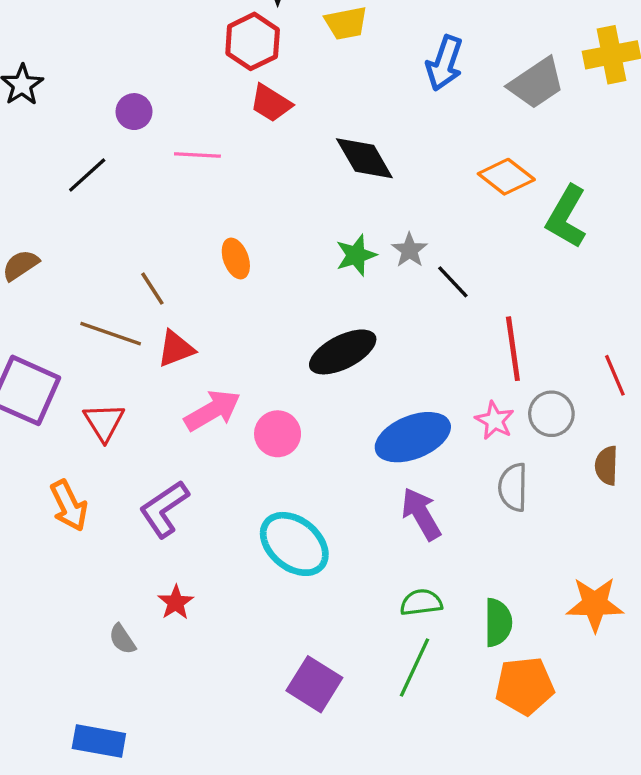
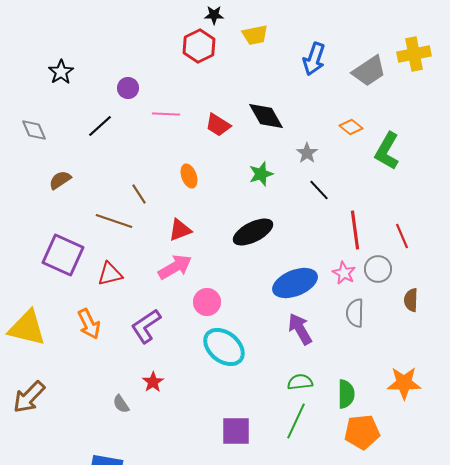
red trapezoid: (271, 103) -> (218, 125), moved
orange diamond: (506, 177) -> (351, 127), size x0.7
gray star: (409, 250) -> (307, 153), moved
red triangle: (176, 349) -> (180, 230), moved
red line: (615, 375) -> (402, 236), moved
red triangle: (104, 422) -> (110, 274), turned 48
pink circle: (278, 434) -> (207, 302), moved
purple square: (314, 684) -> (236, 431), turned -32

